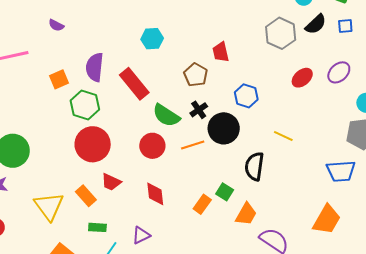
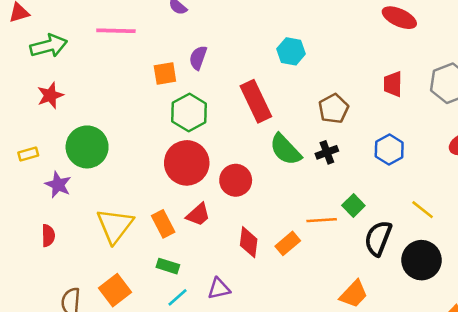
red trapezoid: (221, 52) -> (393, 84), moved
purple semicircle: (95, 67) -> (198, 58), moved, size x0.7
black circle: (224, 128) -> (422, 260), moved
orange line: (193, 145) -> (322, 220), moved
red circle: (152, 146) -> (236, 180), moved
red trapezoid: (111, 182) -> (198, 215), turned -80
green square: (225, 192) -> (353, 205), moved
orange rectangle: (202, 204) -> (288, 243), moved

